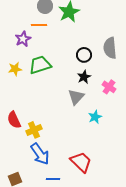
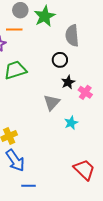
gray semicircle: (110, 48) -> (72, 36), moved
black star: (84, 77) -> (68, 82), moved
red trapezoid: (81, 162) -> (84, 169), moved

